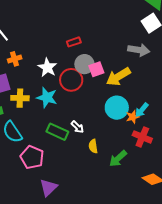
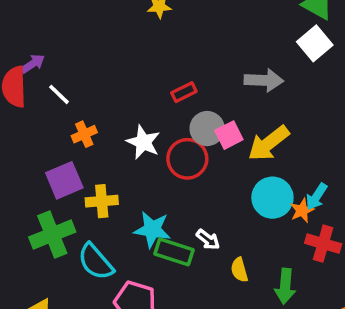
gray arrow: (139, 50) -> (264, 80), moved
cyan star: (47, 97) -> (152, 229), moved
green arrow: (118, 159) -> (285, 286), turned -36

